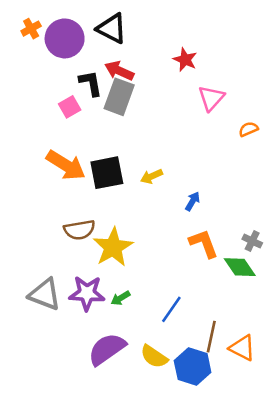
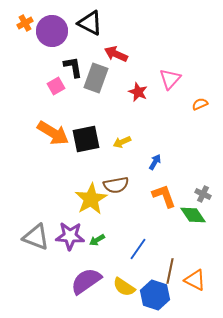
red star: (185, 60) -> (138, 92), moved
red arrow: (119, 71) -> (116, 54), moved
brown semicircle: (79, 230) -> (116, 185), moved

